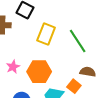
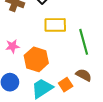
yellow rectangle: (46, 34) -> (55, 25), turned 50

